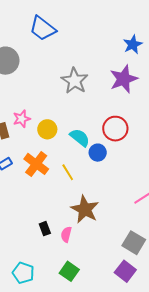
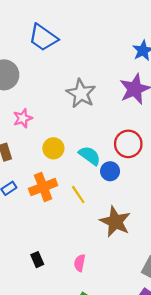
pink star: (22, 119) -> (23, 118), moved
orange cross: (36, 164) -> (43, 187), turned 35
brown star: (85, 209) -> (115, 222), moved
black rectangle: (45, 229) -> (37, 260), moved

